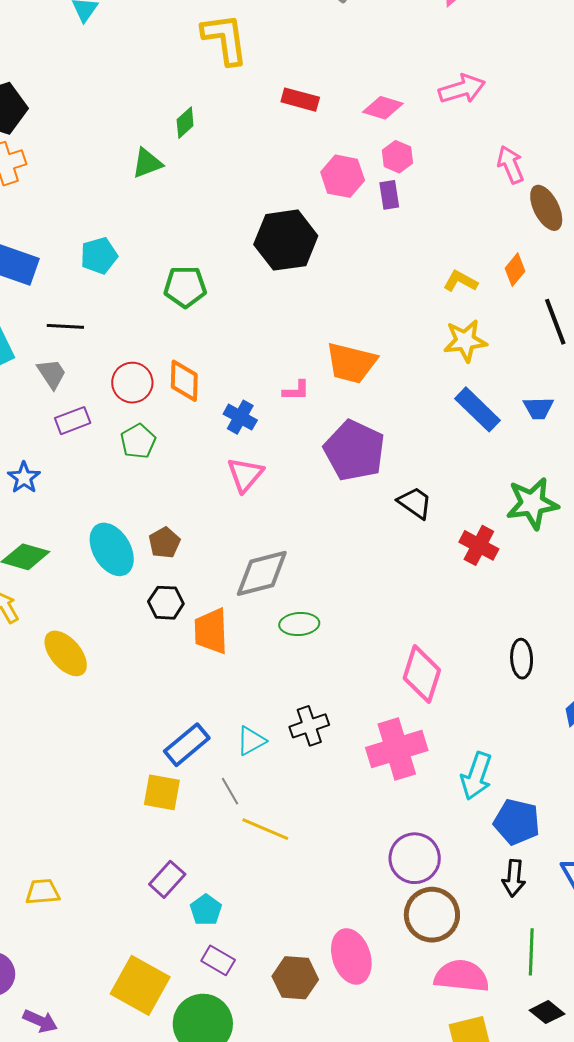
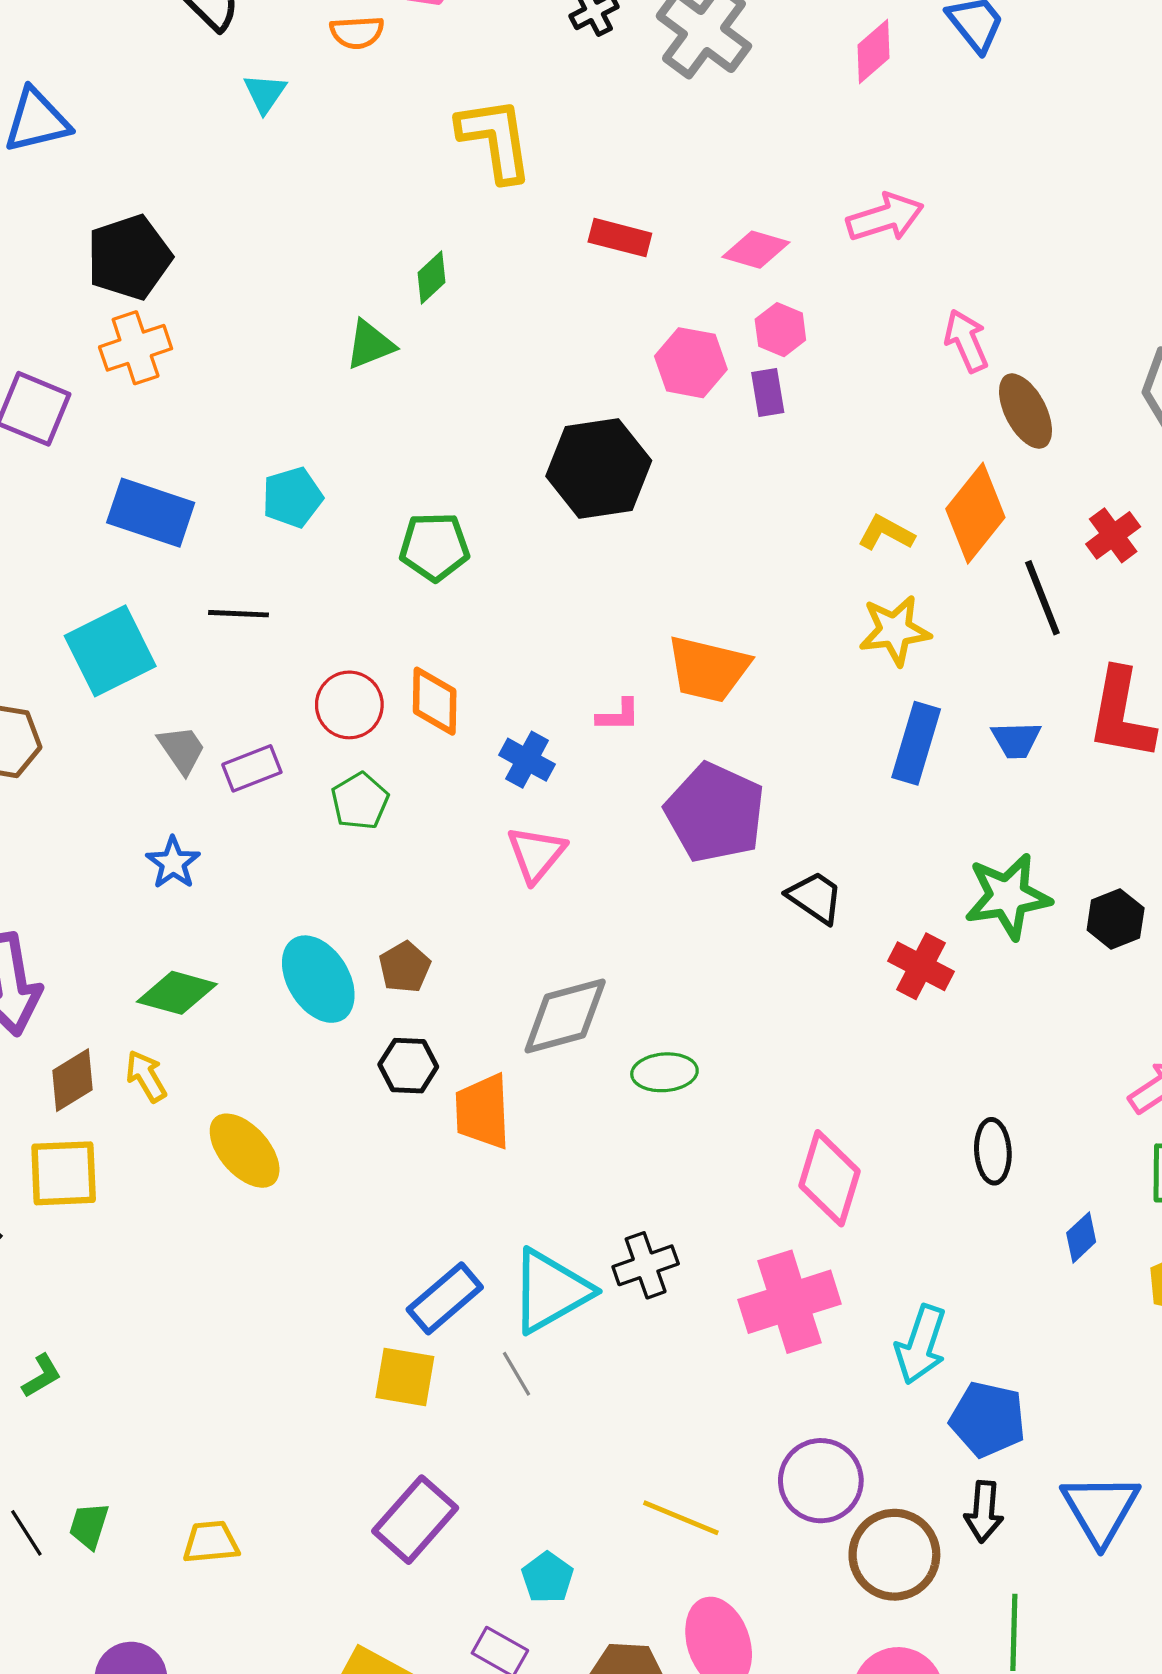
orange diamond: (515, 270) -> (975, 513), size x1.8
gray trapezoid: (52, 374) -> (182, 750), moved
blue rectangle: (477, 409) -> (916, 743), turned 63
green ellipse: (299, 624) -> (664, 1072), moved
cyan triangle: (251, 741) -> (551, 1291), size x1.8
yellow line: (265, 829) -> (681, 1518), moved
purple rectangle: (167, 879) -> (415, 1520), size x1.4
cyan pentagon: (206, 910) -> (547, 1578), moved
brown circle: (432, 915) -> (894, 1555), moved

